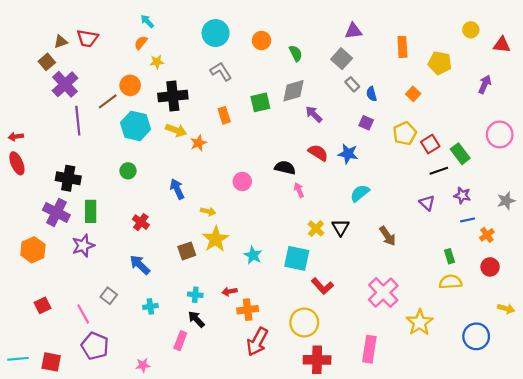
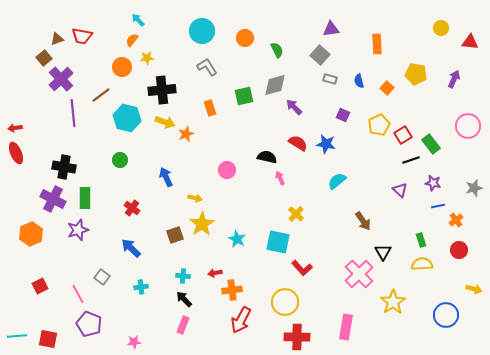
yellow pentagon: (440, 63) -> (416, 74), moved
gray rectangle: (352, 84) -> (330, 79), turned -32
orange circle: (130, 85) -> (122, 67), moved
blue semicircle: (372, 94) -> (359, 81), moved
black triangle: (341, 227) -> (383, 252), moved
pink rectangle: (180, 341) -> (183, 325), moved

